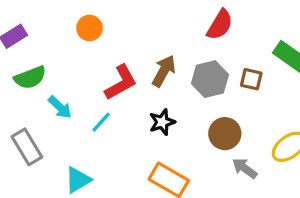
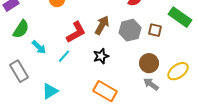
green semicircle: (30, 78) -> (21, 29), turned -36
brown circle: (225, 134) -> (149, 63), moved

